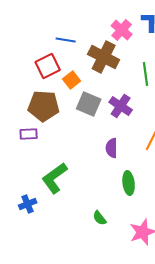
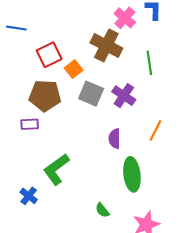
blue line: (66, 40) -> (16, 28), moved
green ellipse: (129, 183) -> (132, 174), size x1.4
blue cross: (28, 204) -> (29, 196), turned -30

